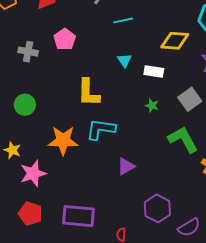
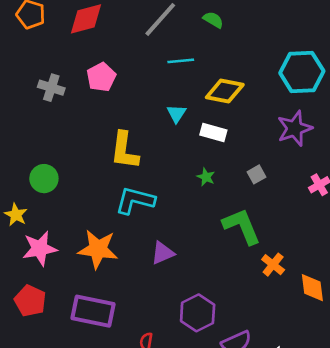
yellow diamond: (175, 41) -> (225, 91), moved
gray square: (190, 99) -> (256, 174), size x0.6
green circle: (25, 105) -> (44, 179), moved
orange star: (63, 140) -> (98, 249), moved

